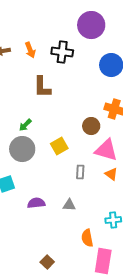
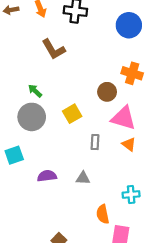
brown L-shape: (42, 87) -> (54, 49), turned -30
green arrow: (25, 125) -> (35, 91), turned 88

